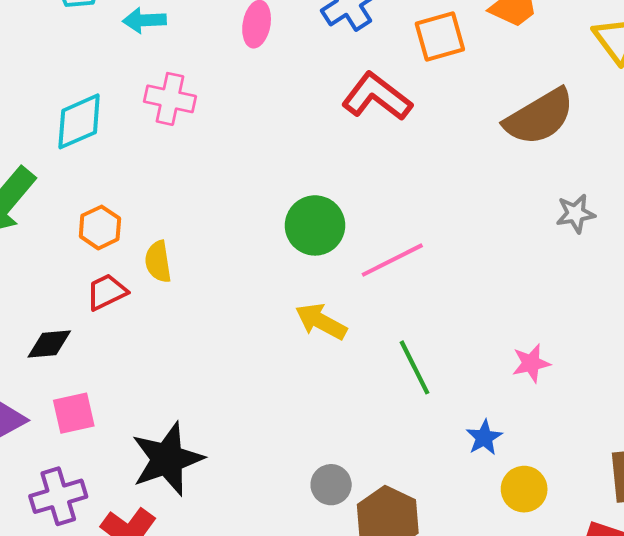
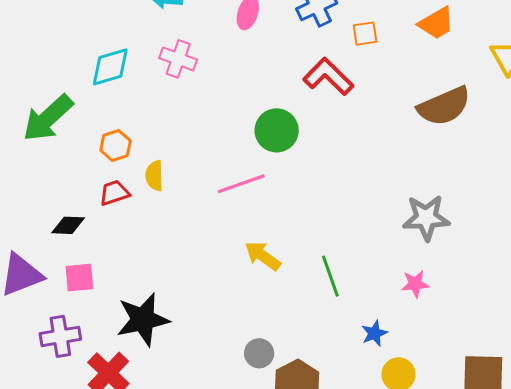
orange square: (440, 37) -> (365, 34), moved, size x0.7
gray star: (576, 214) -> (426, 218), moved, size x1.6
green circle: (315, 225) -> (277, 130), moved
pink line: (392, 260) -> (241, 184), moved
yellow arrow: (321, 321) -> (263, 256), moved

